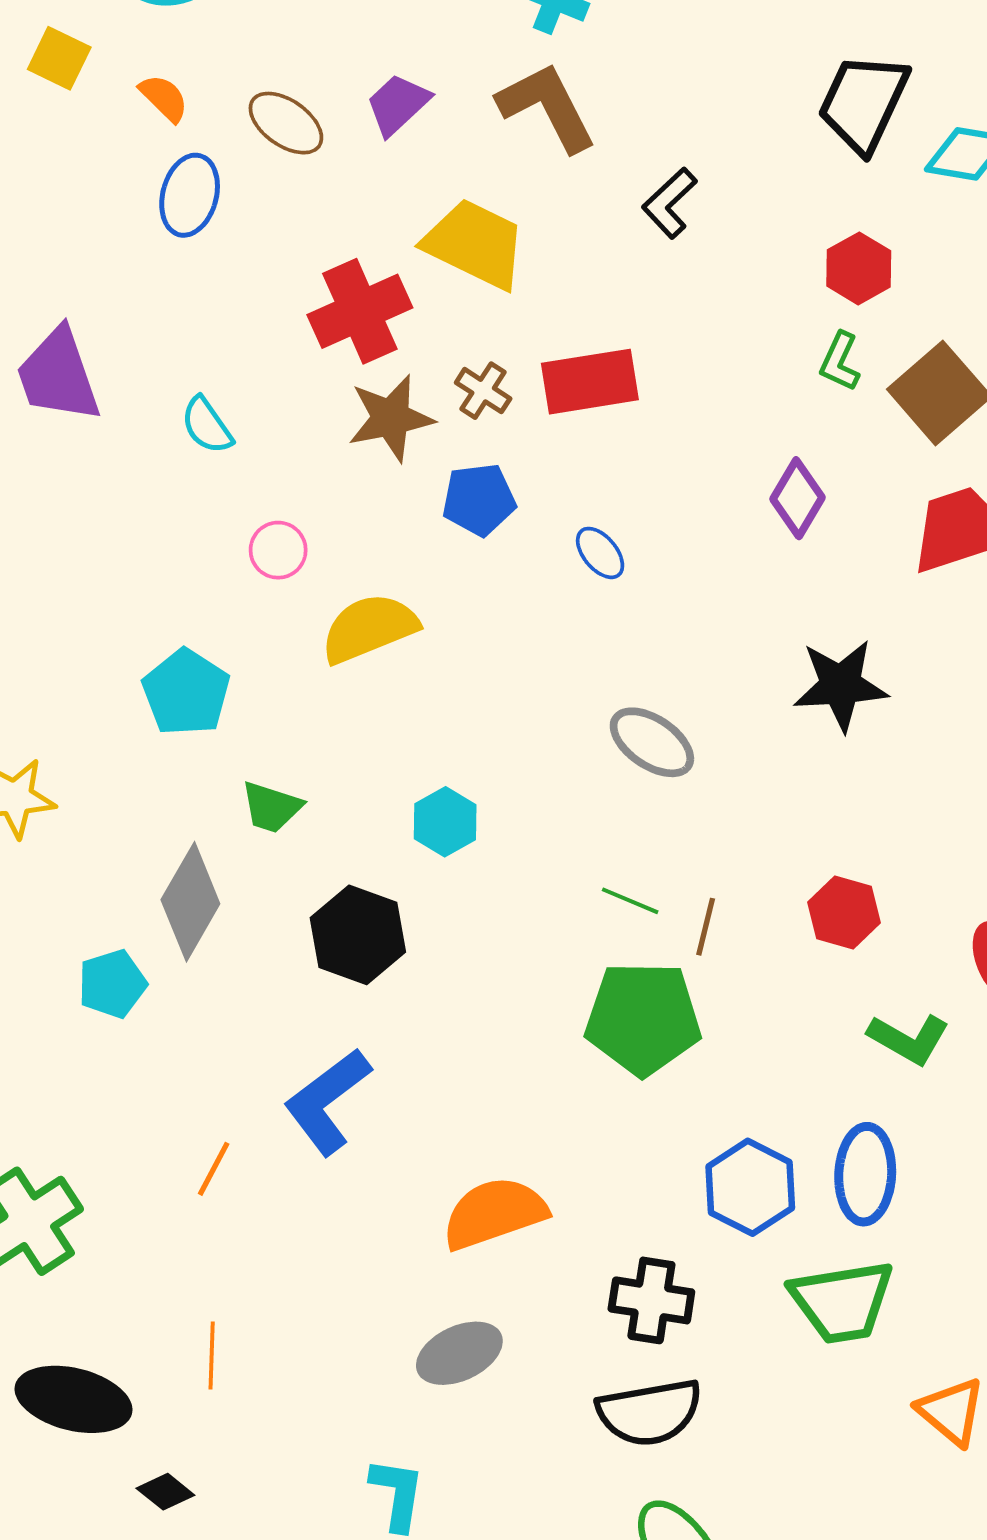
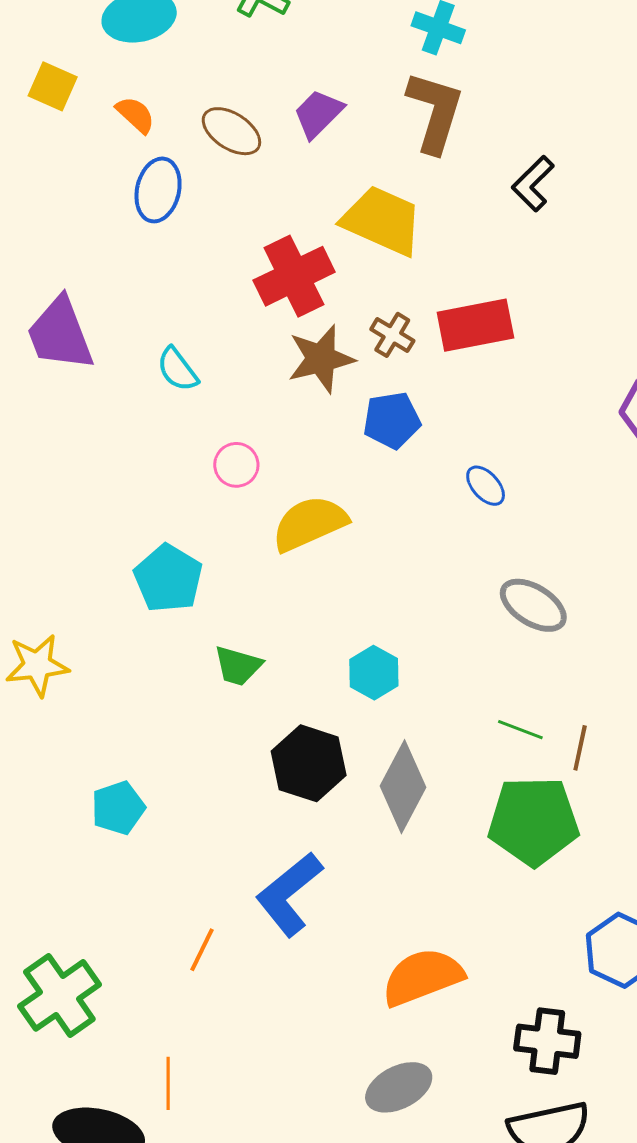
brown L-shape: (547, 107) -> (435, 112), turned 46
blue ellipse: (600, 553) -> (486, 486), moved
gray diamond: (190, 902) -> (403, 787), moved
orange line: (212, 1355) -> (168, 1083), moved

